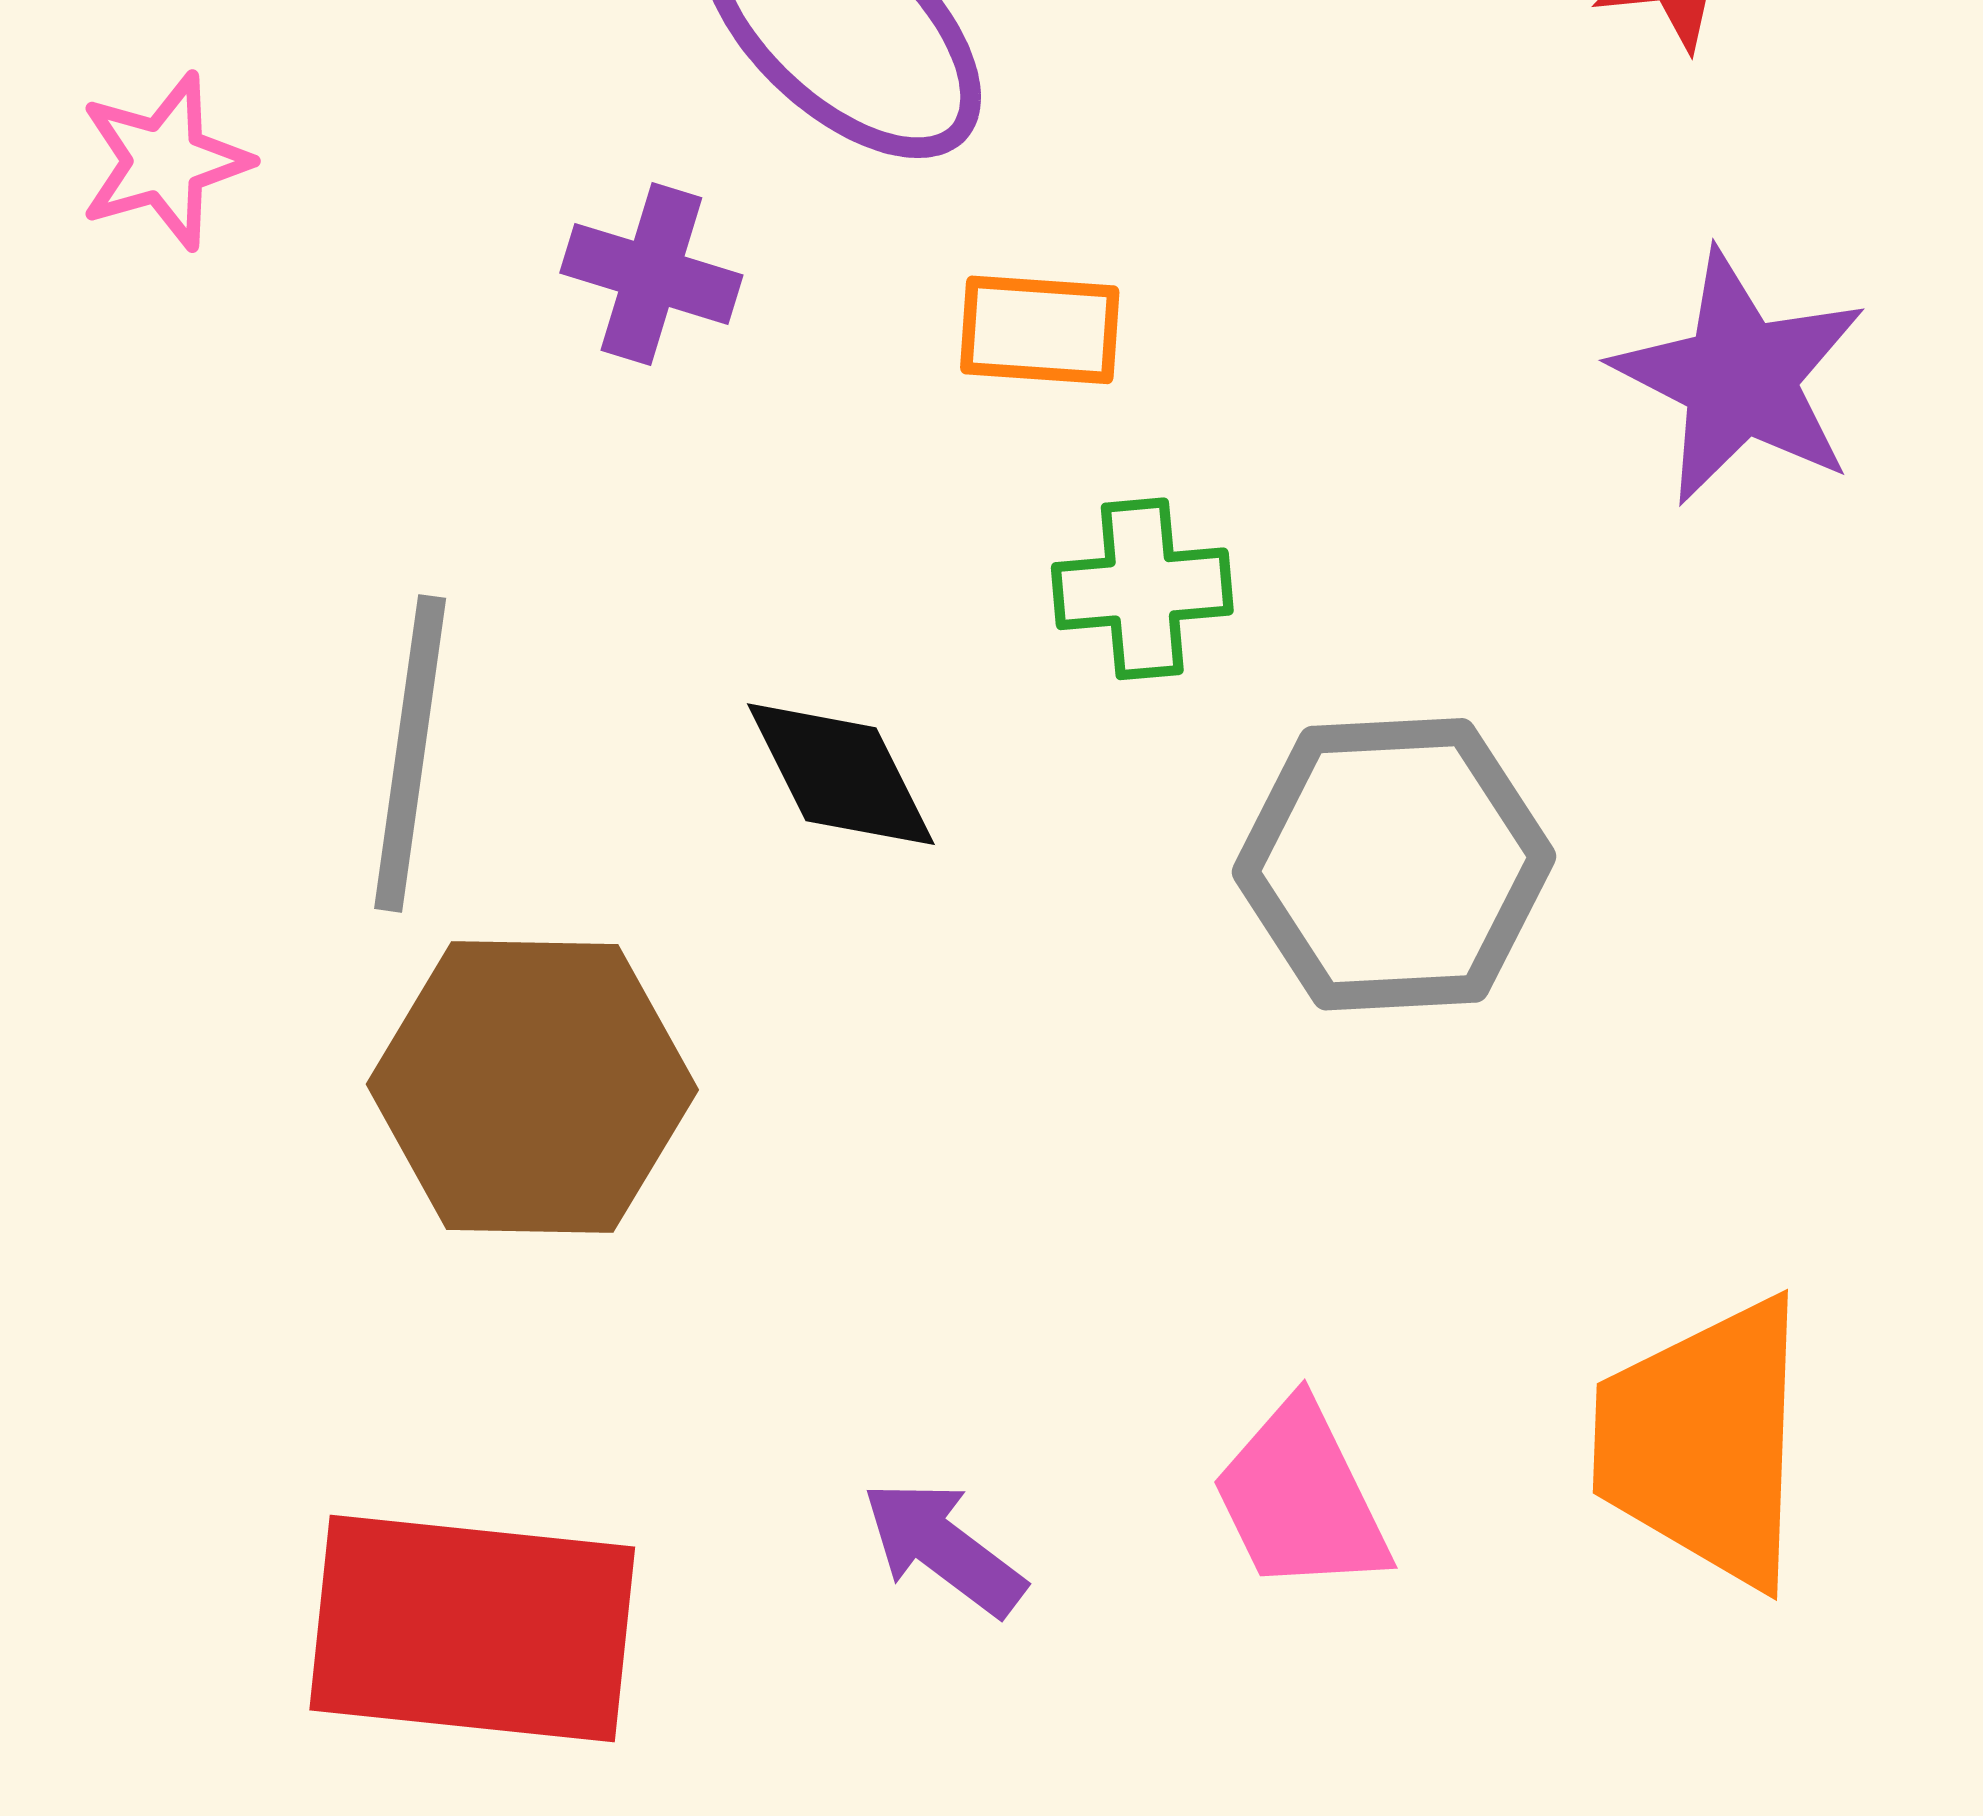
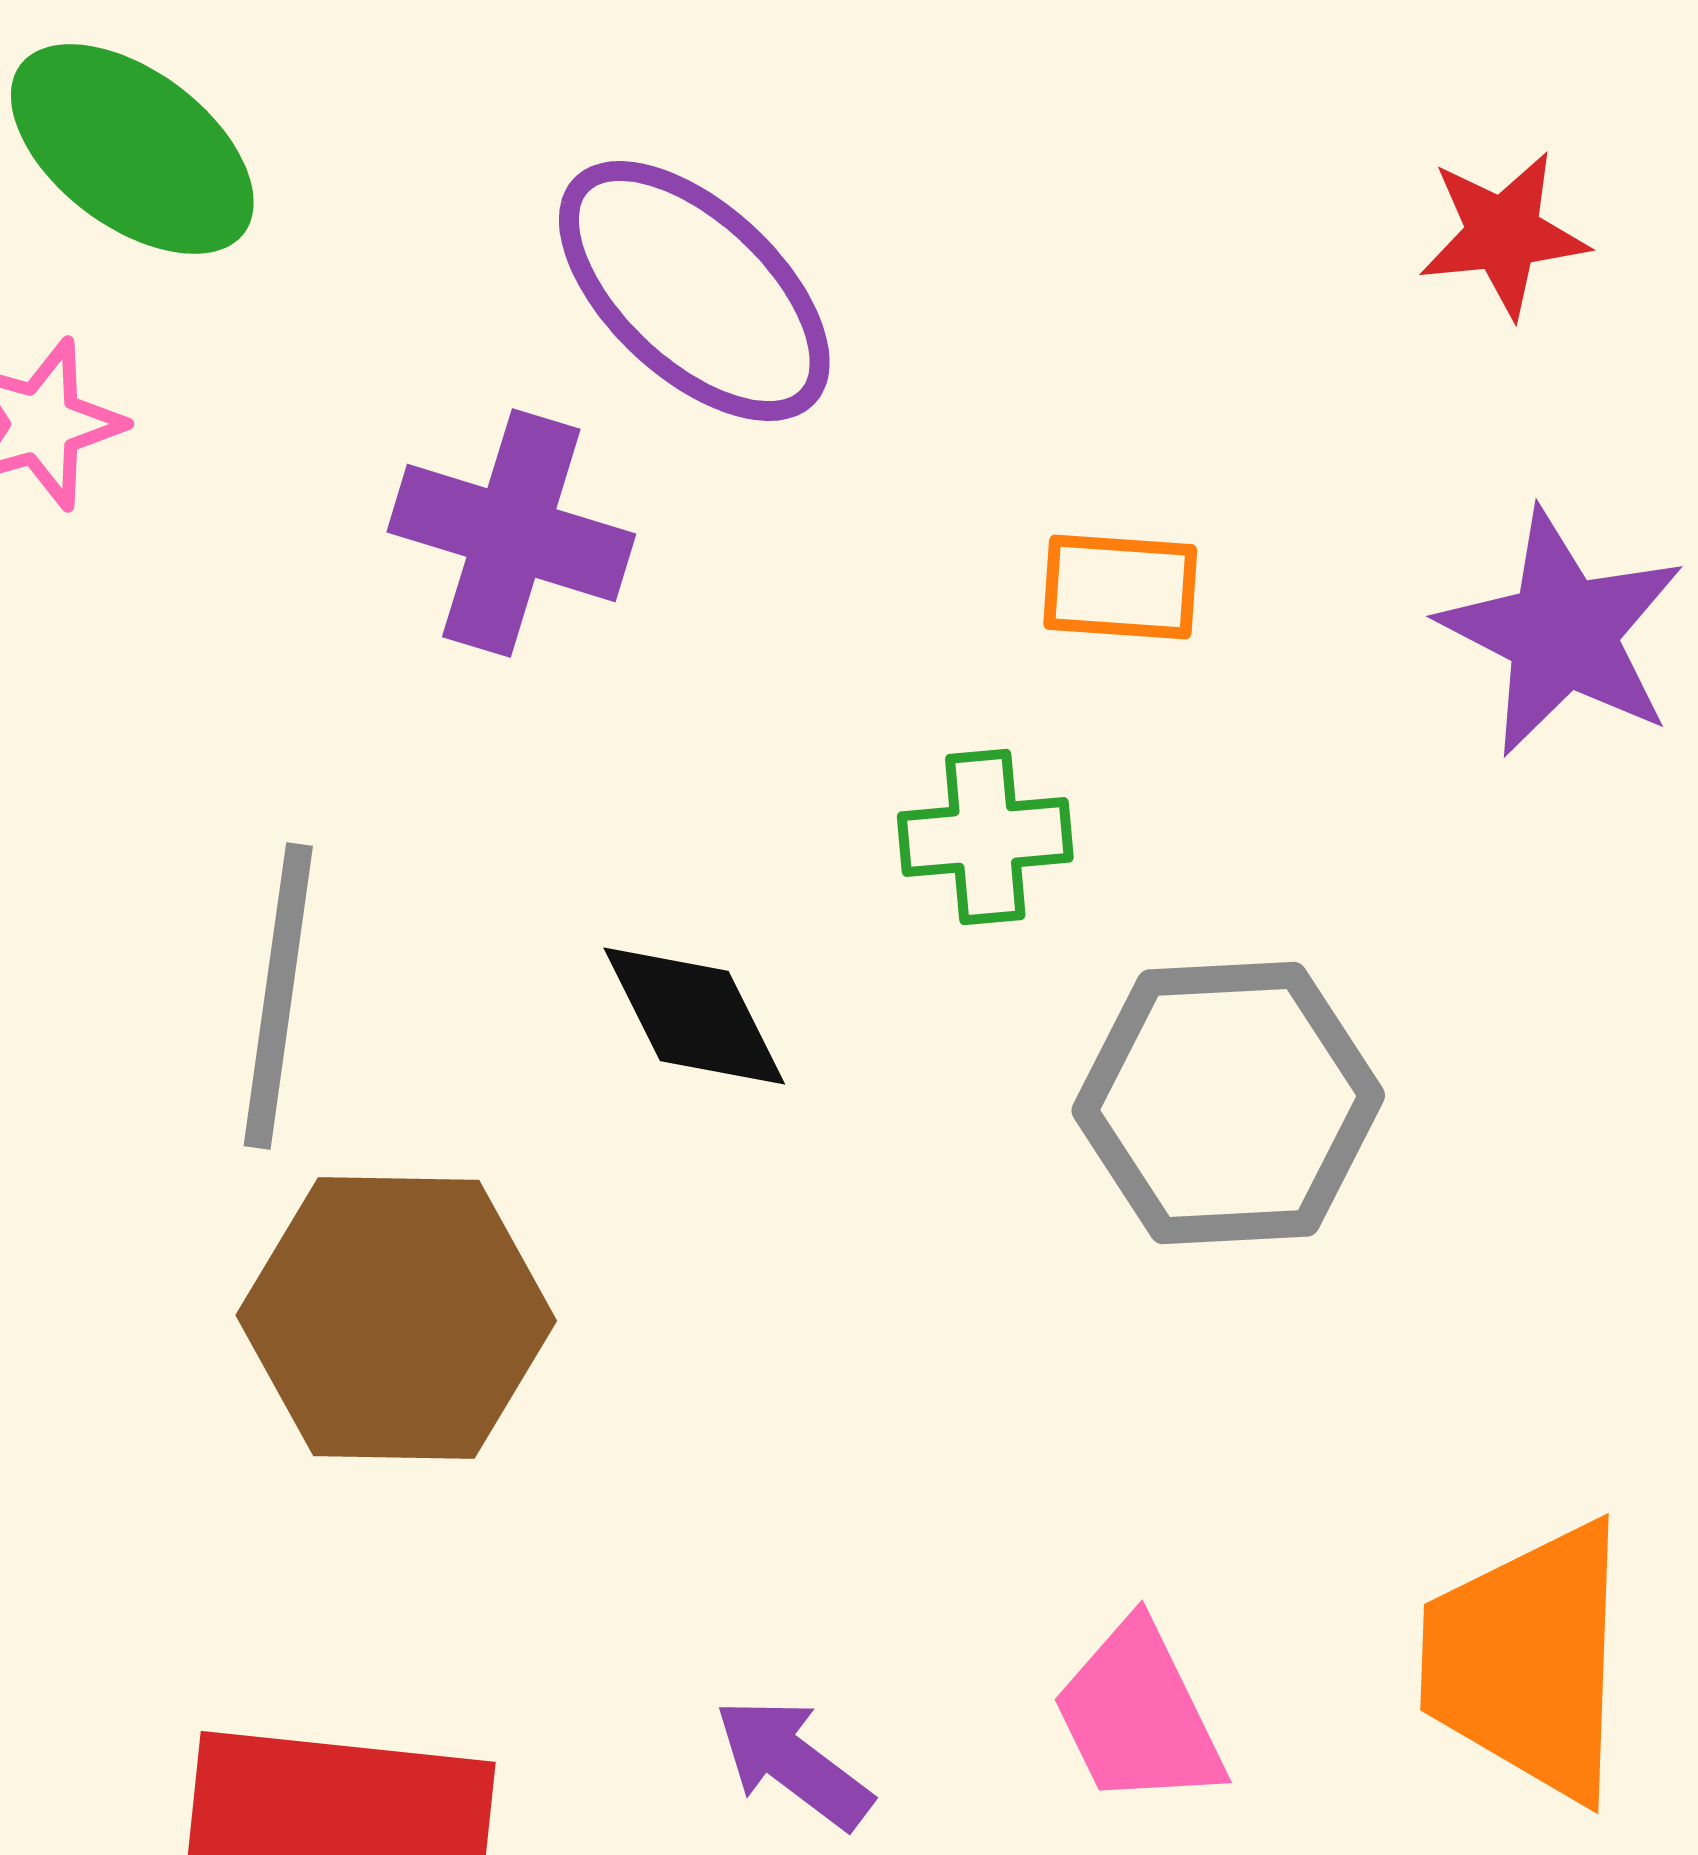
purple cross: (651, 274) -> (511, 533), size x1.4
orange rectangle: (1040, 330) -> (1120, 587), moved

